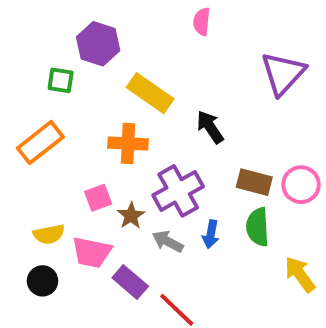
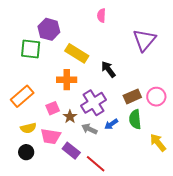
green square: (61, 80) -> (31, 49), size x1.5
orange rectangle: (40, 142) -> (22, 96), moved
brown rectangle: (254, 182) -> (132, 96), turned -36
blue arrow: (211, 234) -> (111, 124), turned 48

